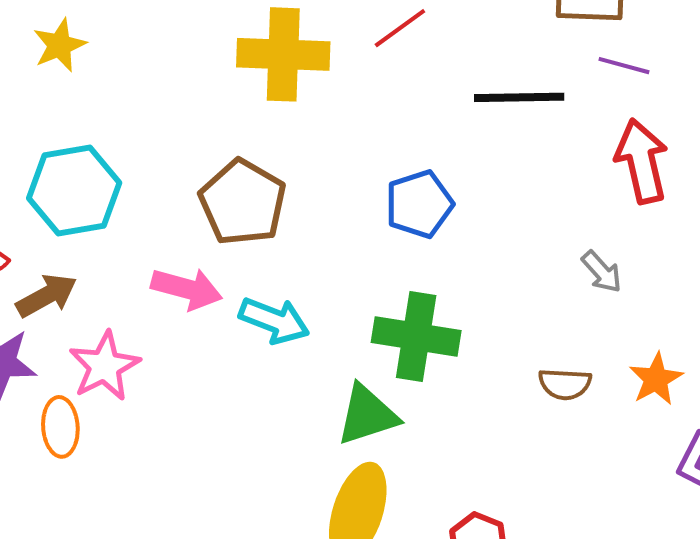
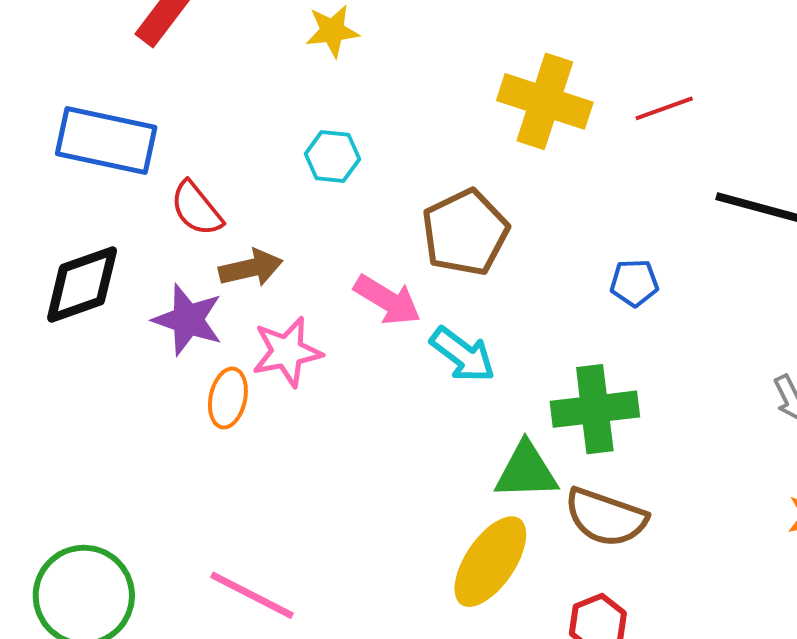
cyan hexagon: (74, 191) -> (332, 156), moved, size x0.6
blue pentagon: (419, 204) -> (634, 283), size x0.7
green cross: (416, 337) -> (595, 409), turned -32
brown semicircle: (565, 384) -> (606, 517), moved, size x1.6

